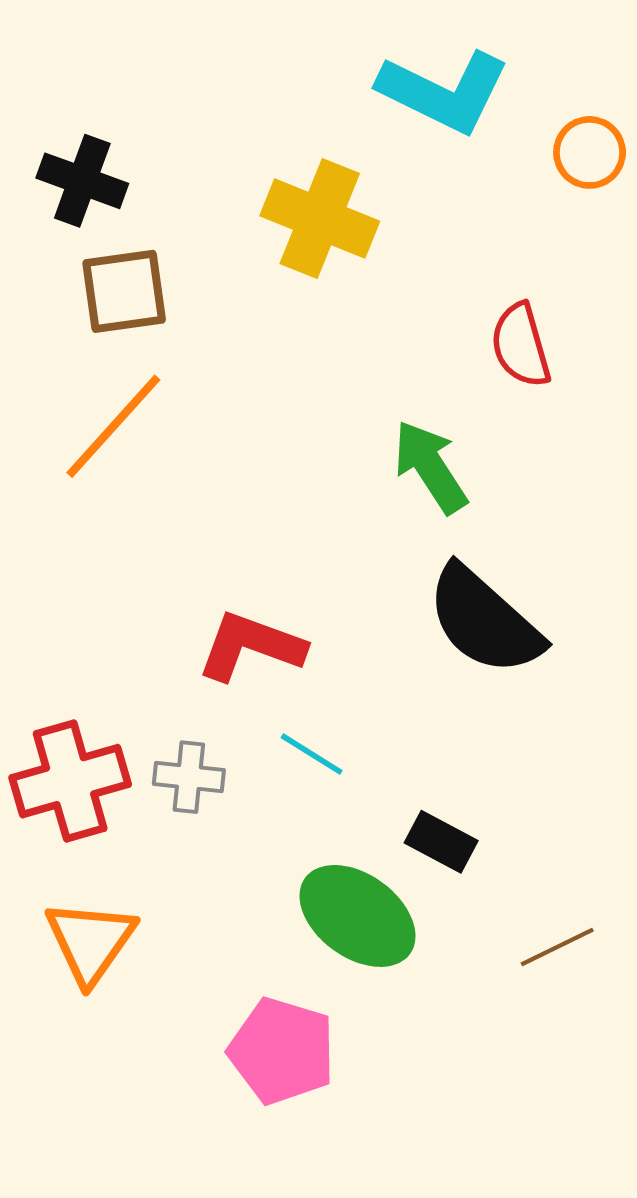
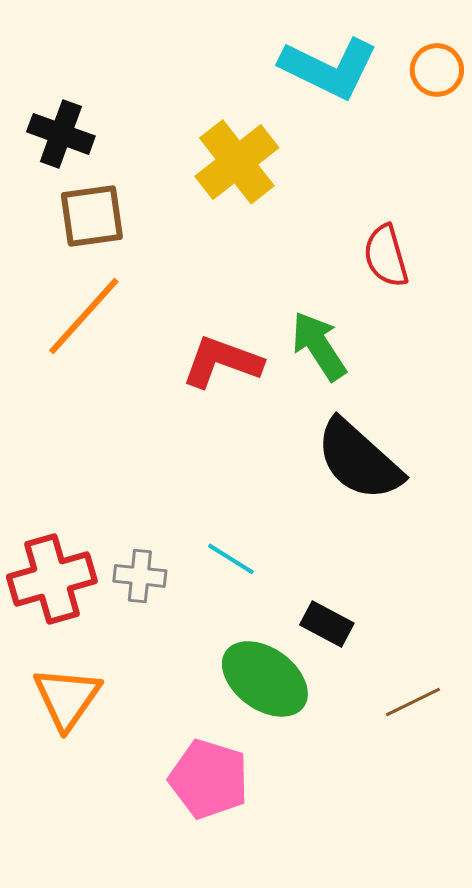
orange circle: (590, 152) -> (437, 70), moved
yellow cross: (320, 219) -> (237, 162), turned 30
red L-shape: (251, 646) -> (222, 362), moved

